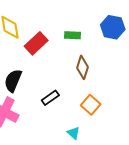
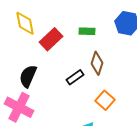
black rectangle: (50, 98) -> (75, 77), moved

